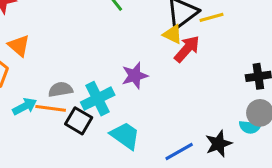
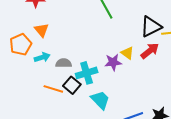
yellow triangle: (173, 34) -> (127, 53), moved
cyan arrow: (25, 106) -> (42, 57), moved
orange line: (51, 108) -> (53, 89), moved

